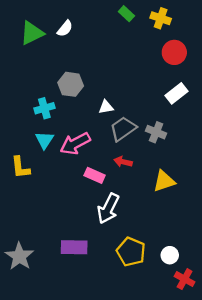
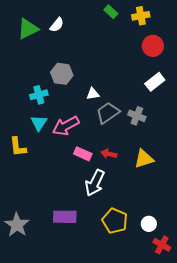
yellow cross: (161, 18) -> (141, 16), turned -30
red arrow: (123, 162) -> (109, 154), moved

